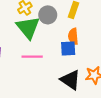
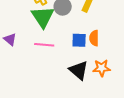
orange semicircle: (73, 36) -> (94, 38), moved

